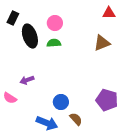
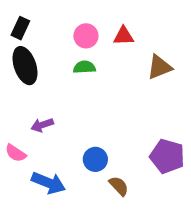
red triangle: (109, 13) -> (123, 36), moved
black ellipse: (30, 36) -> (25, 66), moved
blue arrow: (47, 123) -> (48, 183), moved

